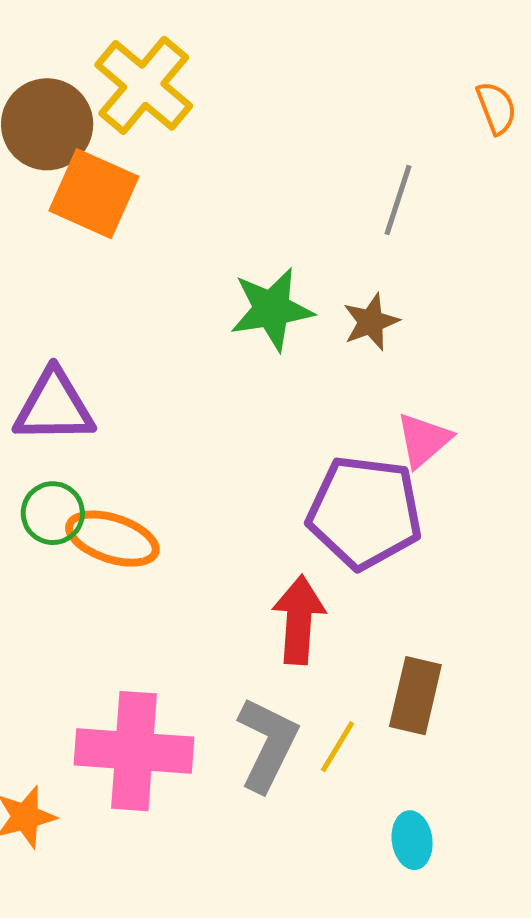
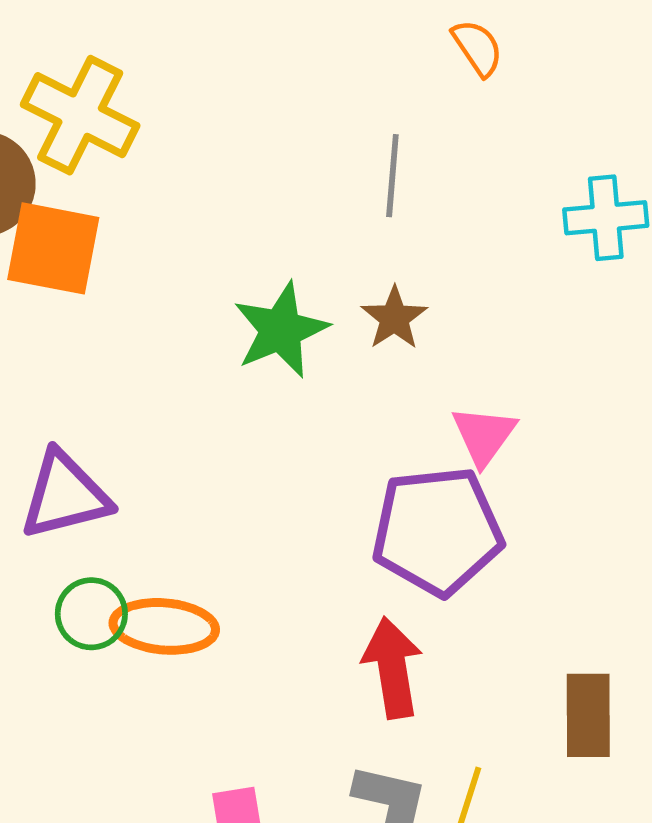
brown rectangle: (415, 696) -> (588, 715), moved

